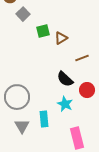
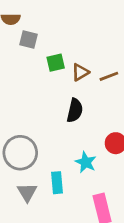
gray square: (23, 14) -> (28, 40), turned -32
brown line: (82, 58) -> (109, 76), moved
black semicircle: (65, 79) -> (75, 110), moved, turned -120

